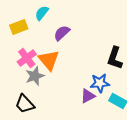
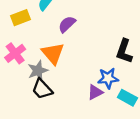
pink cross: (27, 58) -> (15, 53), moved
black trapezoid: (25, 104) -> (42, 89), moved

